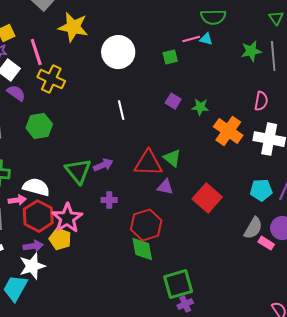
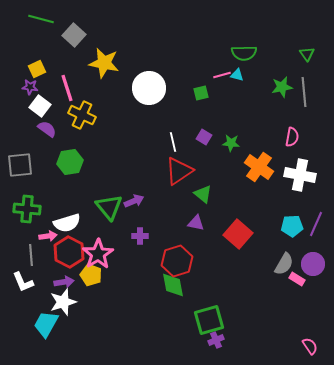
white line: (121, 110) -> (173, 142), moved
red triangle: (148, 163) -> (179, 171), moved, turned -36
white semicircle: (36, 187) -> (67, 223), turned 148

